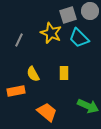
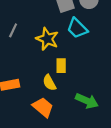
yellow star: (51, 33) -> (47, 39), moved
yellow semicircle: (33, 74) -> (49, 83), moved

